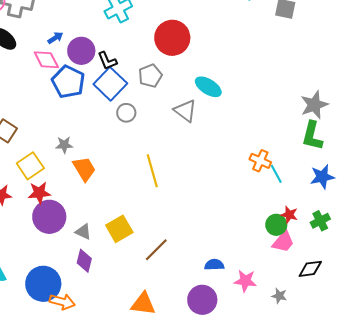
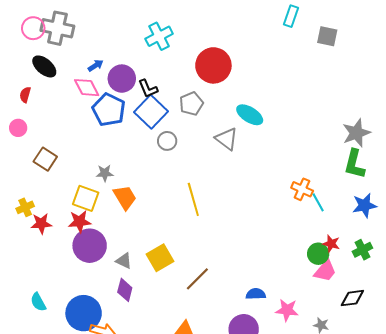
yellow square: (30, 166) -> (86, 198), moved, turned -36

